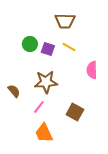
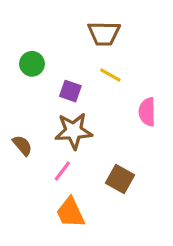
green circle: (30, 44) -> (32, 64), moved
purple square: (48, 49) -> (70, 91), moved

